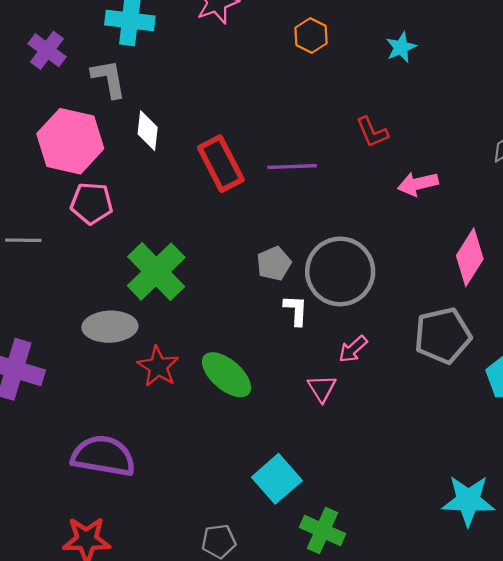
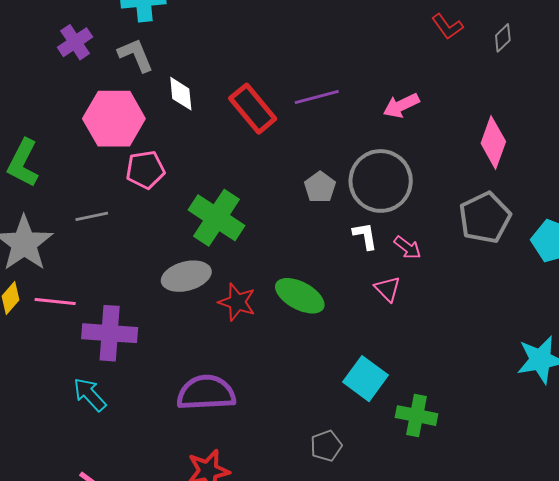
purple cross: (47, 50) -> (75, 42), turned 32
red L-shape: (372, 132) -> (447, 26), moved
pink arrow: (418, 184) -> (401, 106), moved
white L-shape: (296, 310) -> (365, 236), moved
pink arrow: (353, 349) -> (408, 248), turned -88

